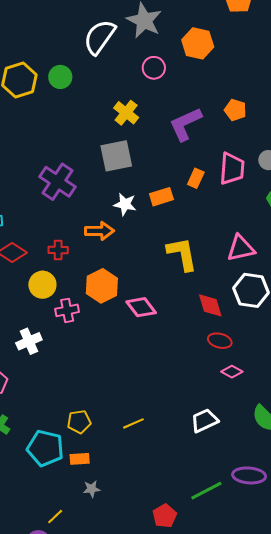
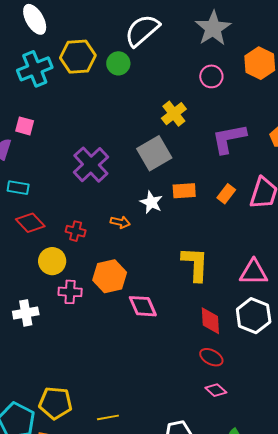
white semicircle: (100, 37) -> (142, 30), moved
gray square: (116, 156) -> (154, 153), turned -32
orange rectangle: (161, 197) -> (184, 191), moved
orange arrow: (99, 231) -> (120, 222), size x0.7
yellow pentagon: (79, 422) -> (55, 403), size x1.4

